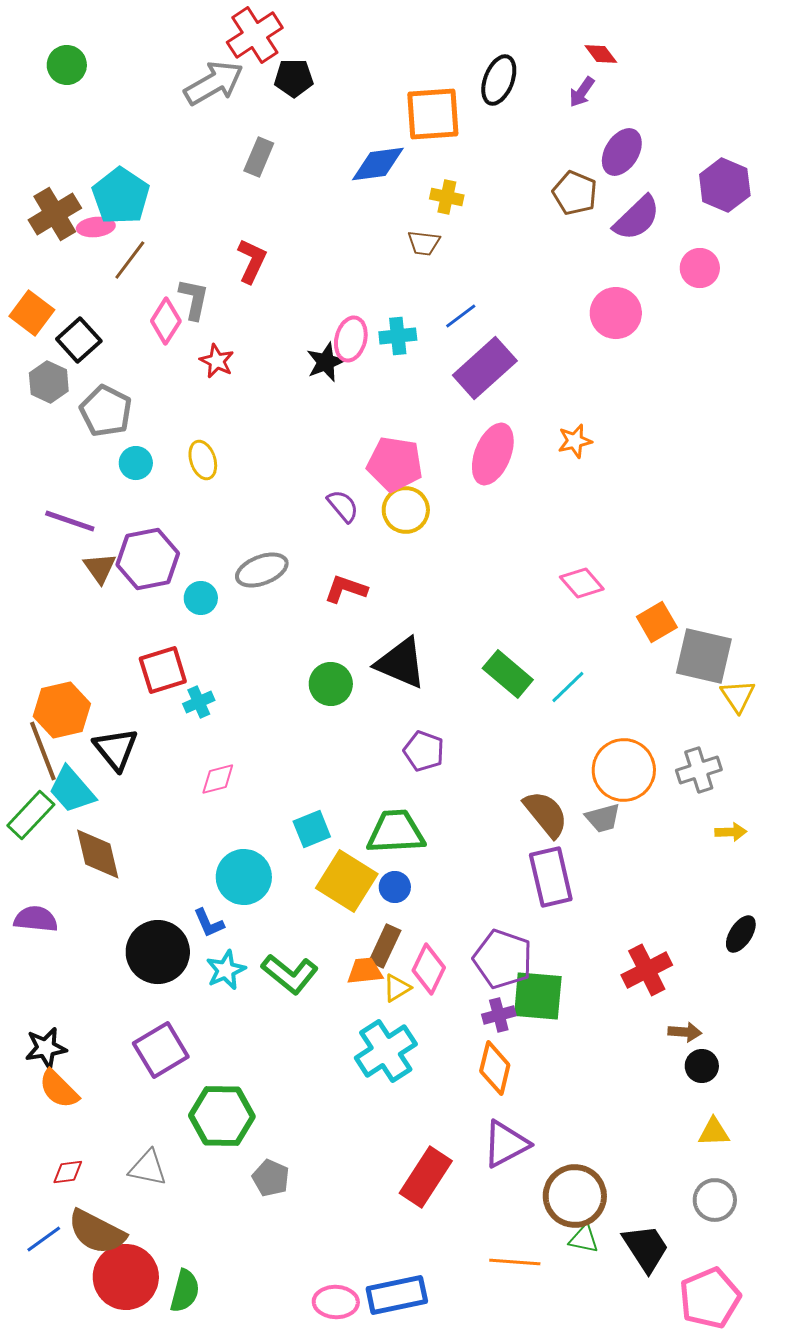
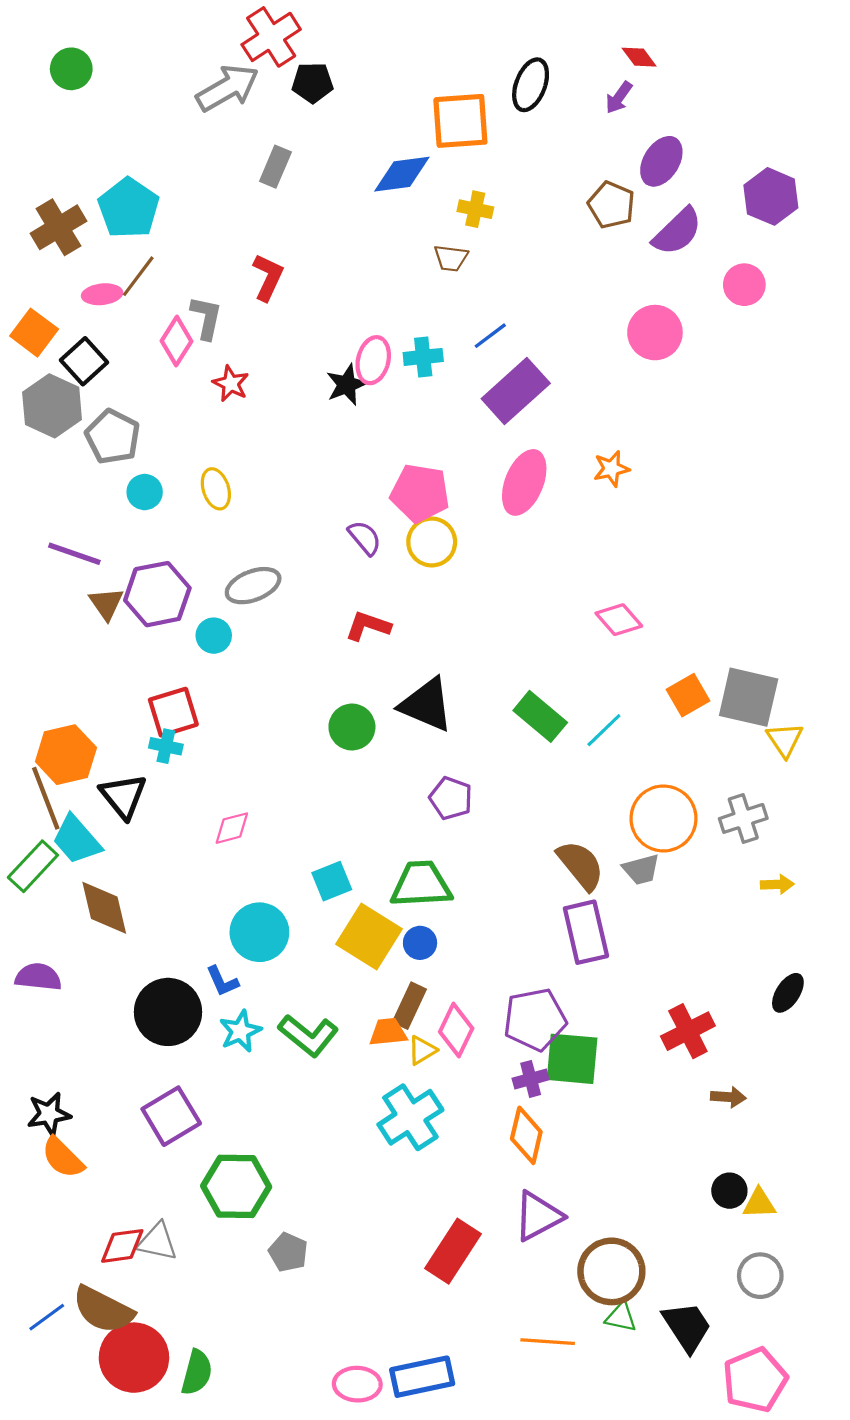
pink ellipse: (96, 227) -> (102, 294), moved
gray hexagon: (49, 382) -> (52, 406), size x1.4
gray ellipse: (262, 570) -> (253, 586), moved
orange square: (657, 622) -> (688, 695), moved
cyan cross: (199, 702) -> (166, 746), moved, turned 36
purple pentagon: (503, 959) -> (535, 1019), turned -30
black circle: (702, 1066) -> (729, 1191), moved
red diamond: (68, 1172) -> (122, 1246), moved, size x1.4

